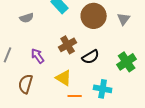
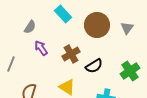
gray semicircle: (27, 18) -> (30, 27), turned -40
purple arrow: (38, 56) -> (41, 48), moved

